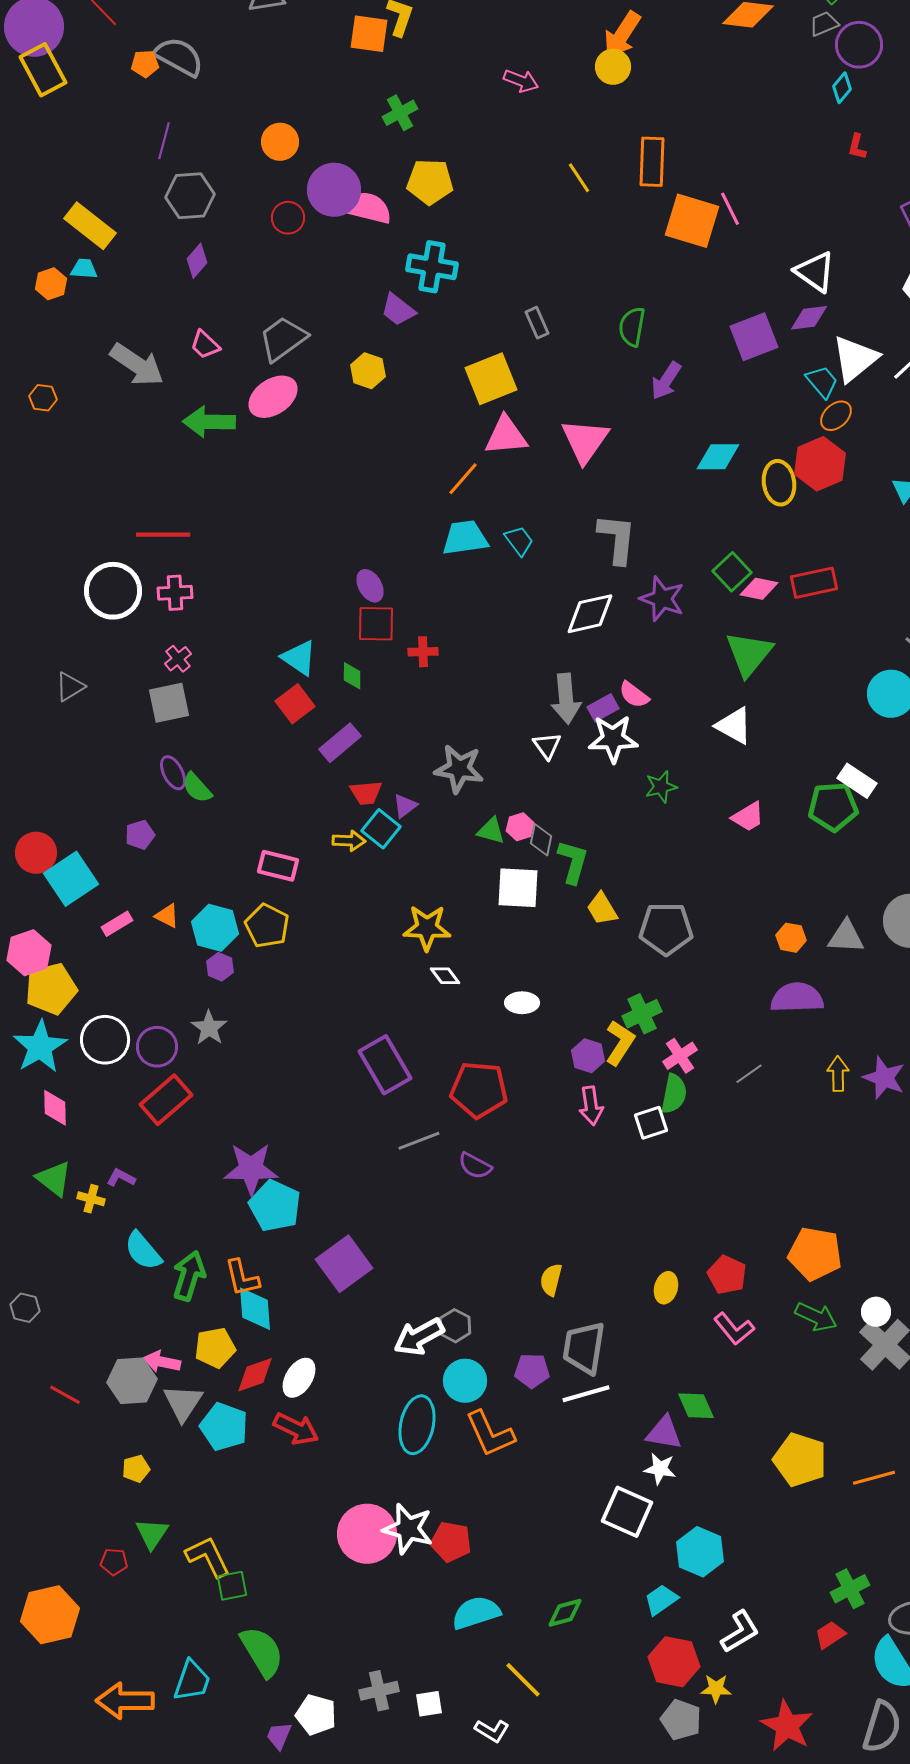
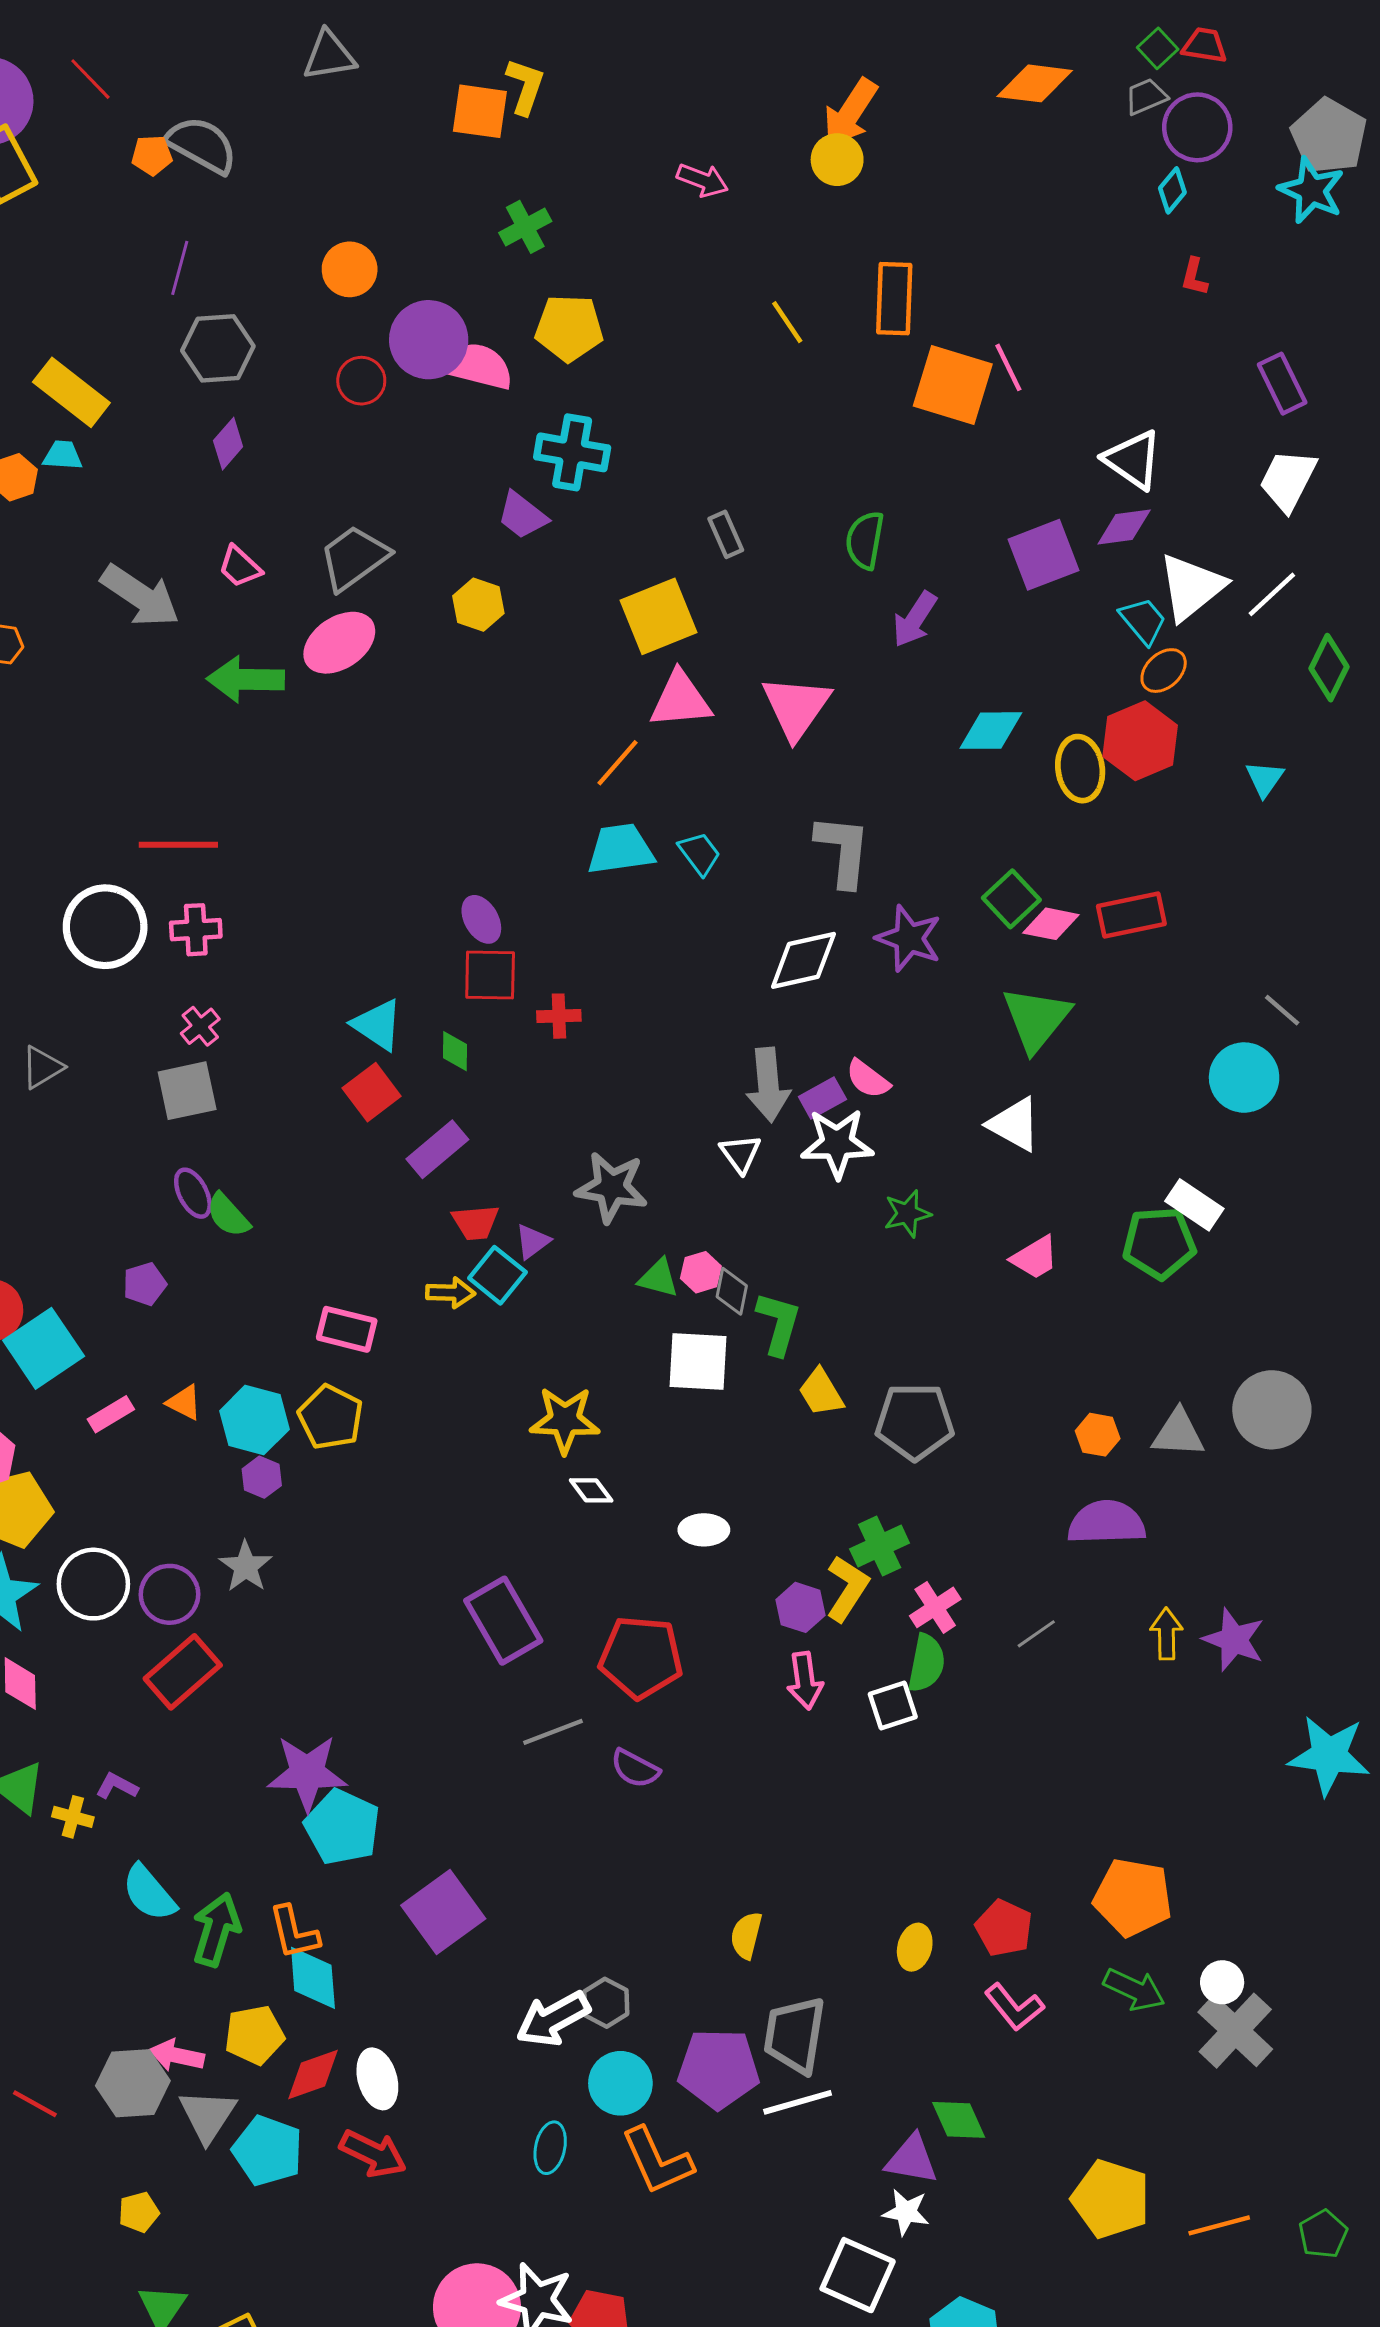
purple pentagon: (532, 1371) -> (719, 2069), size x1.6
white ellipse: (299, 1378) -> (377, 2079), turned -48
cyan ellipse: (417, 1425) -> (550, 2148), size x0.6

